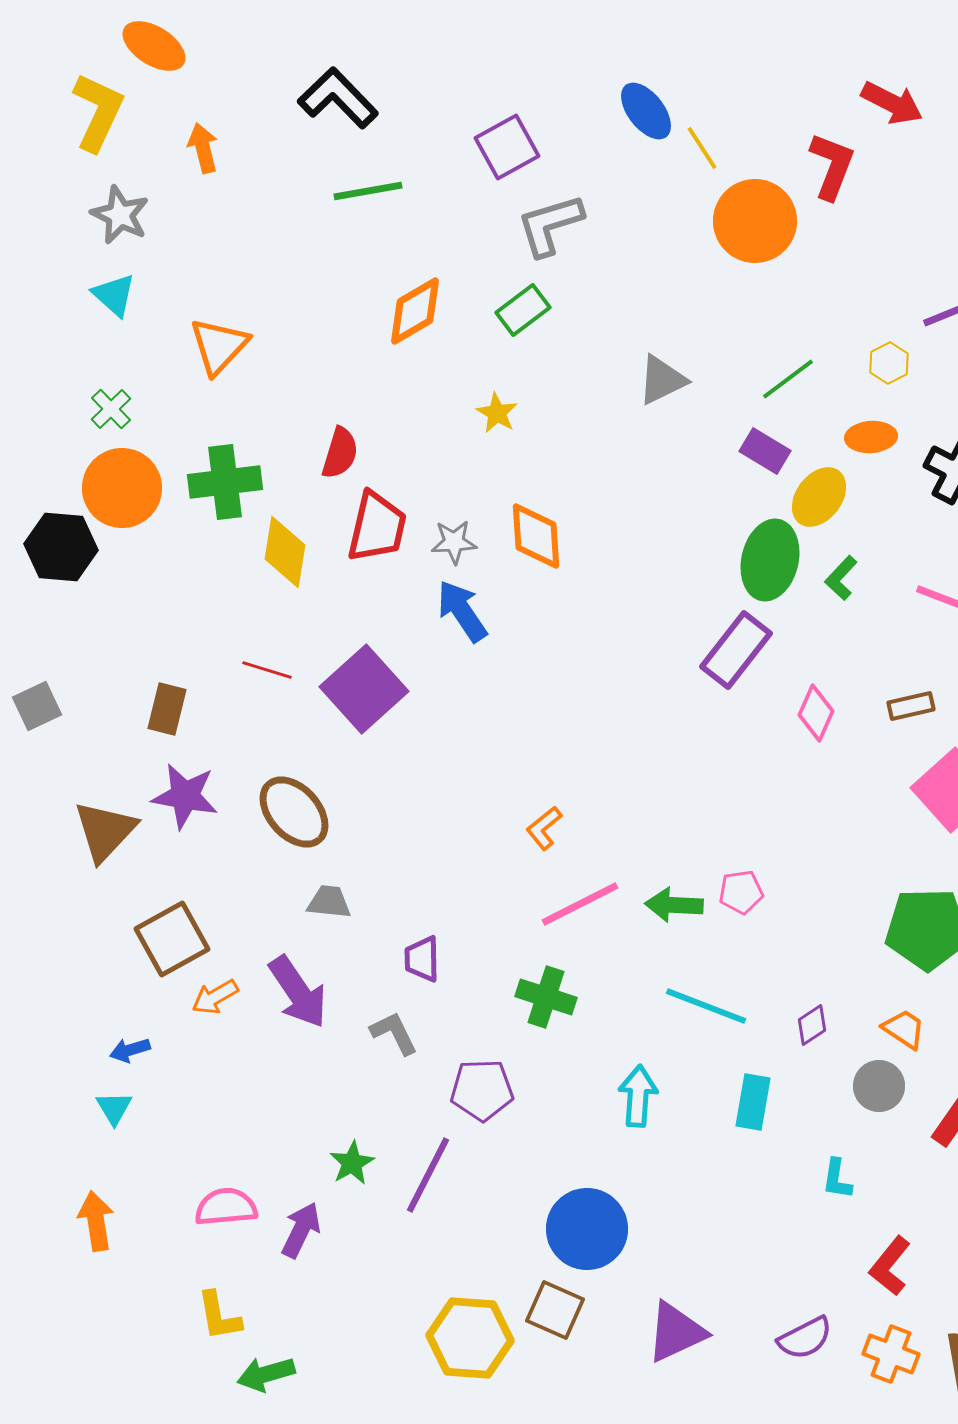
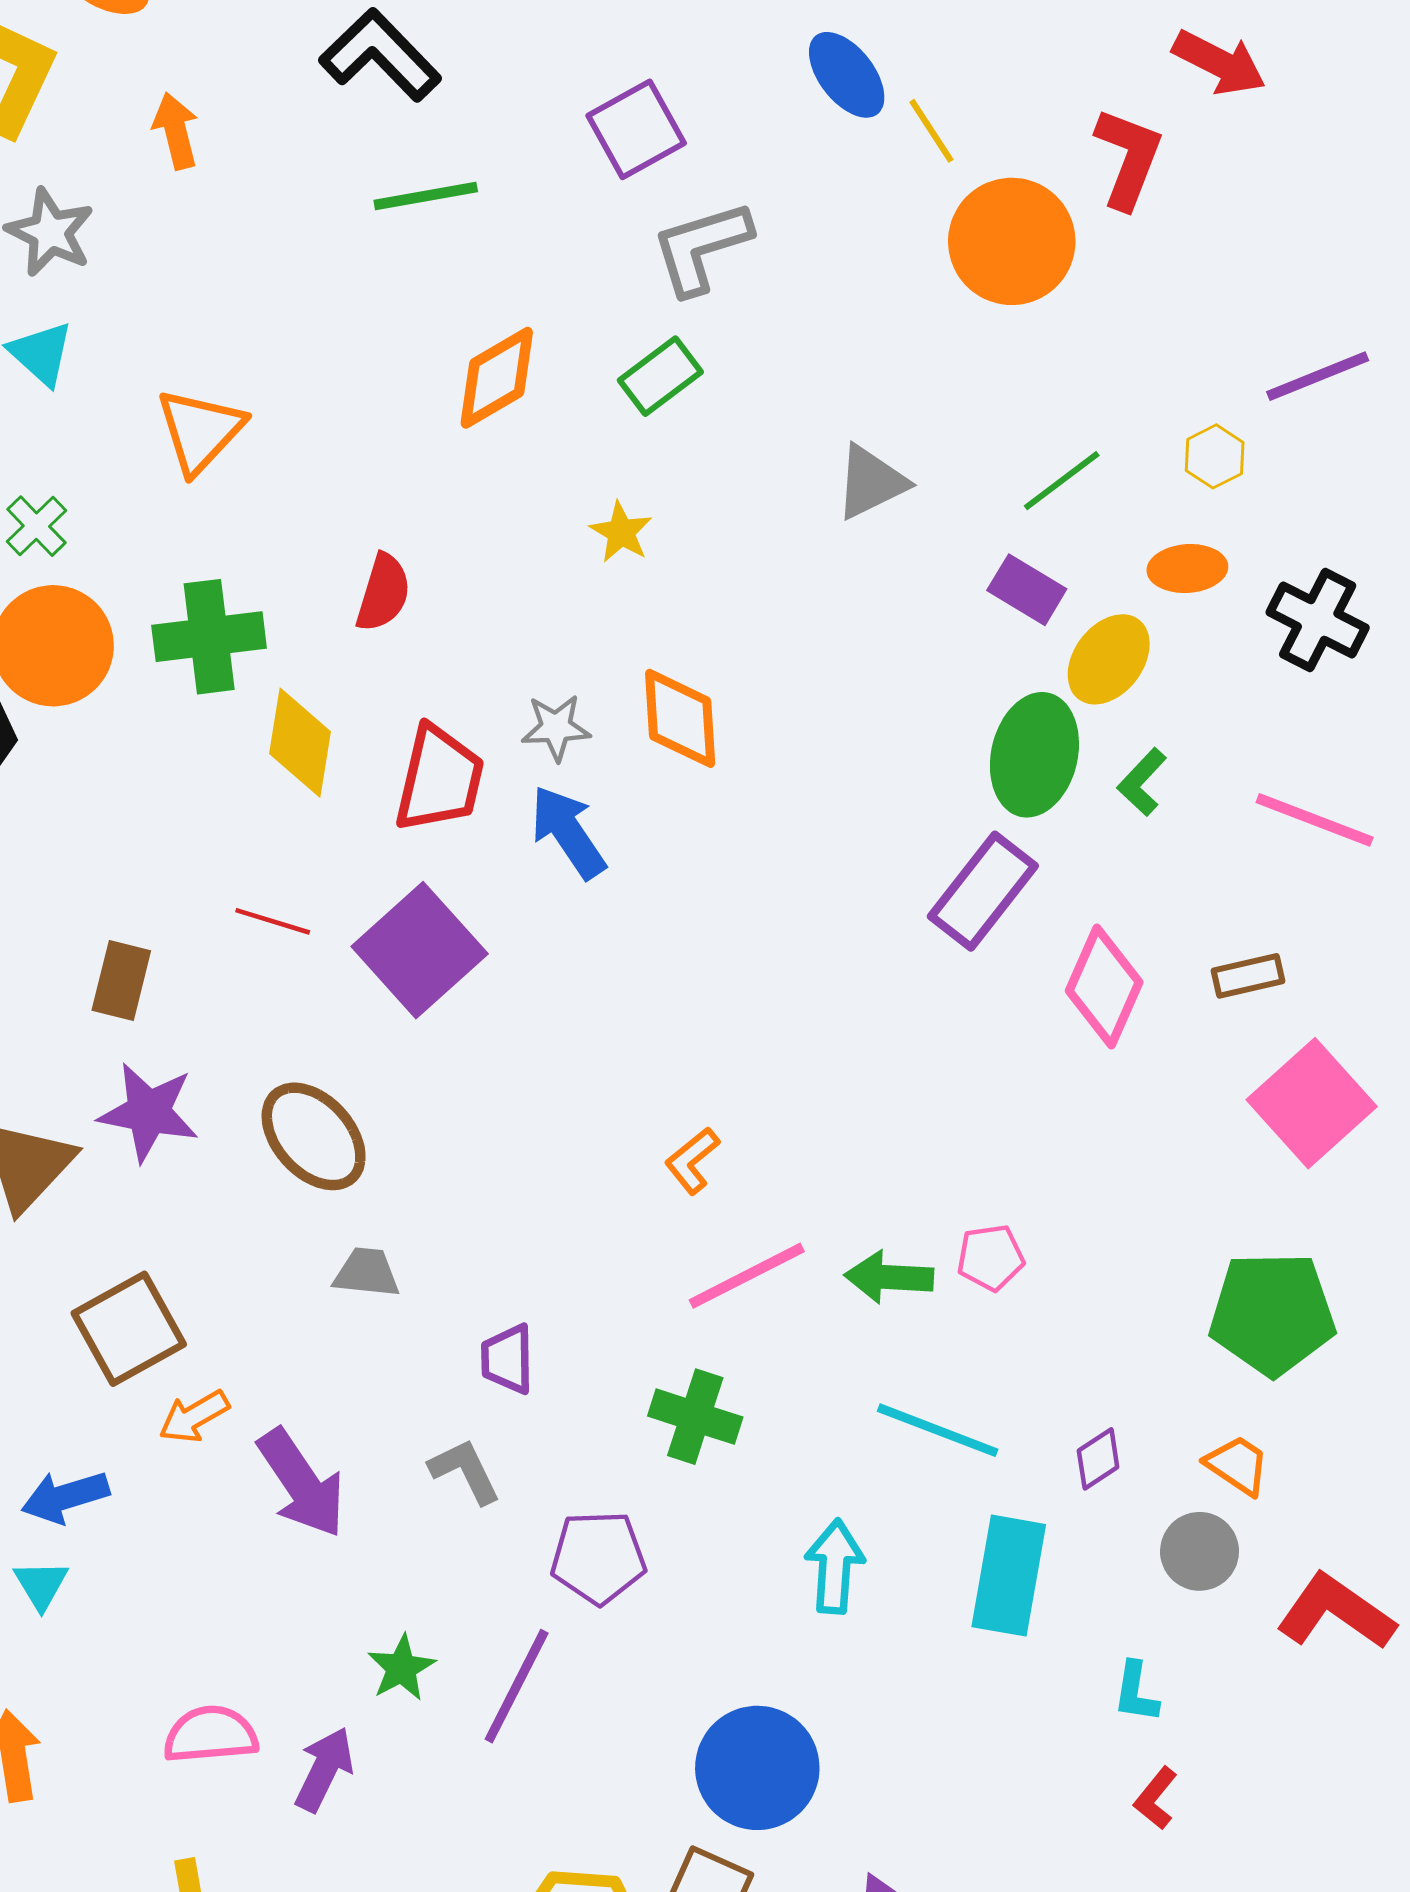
red trapezoid: (377, 527) -> (439, 779), moved
pink diamond: (816, 713) -> (1104, 986), size x1.4
purple arrow: (298, 992) -> (301, 1483), moved
blue arrow: (130, 1050) -> (65, 1497), size x1.4
cyan rectangle: (753, 1102) -> (1009, 1576), size x1.4
red L-shape: (890, 1266) -> (1156, 1798), moved, size x0.7

